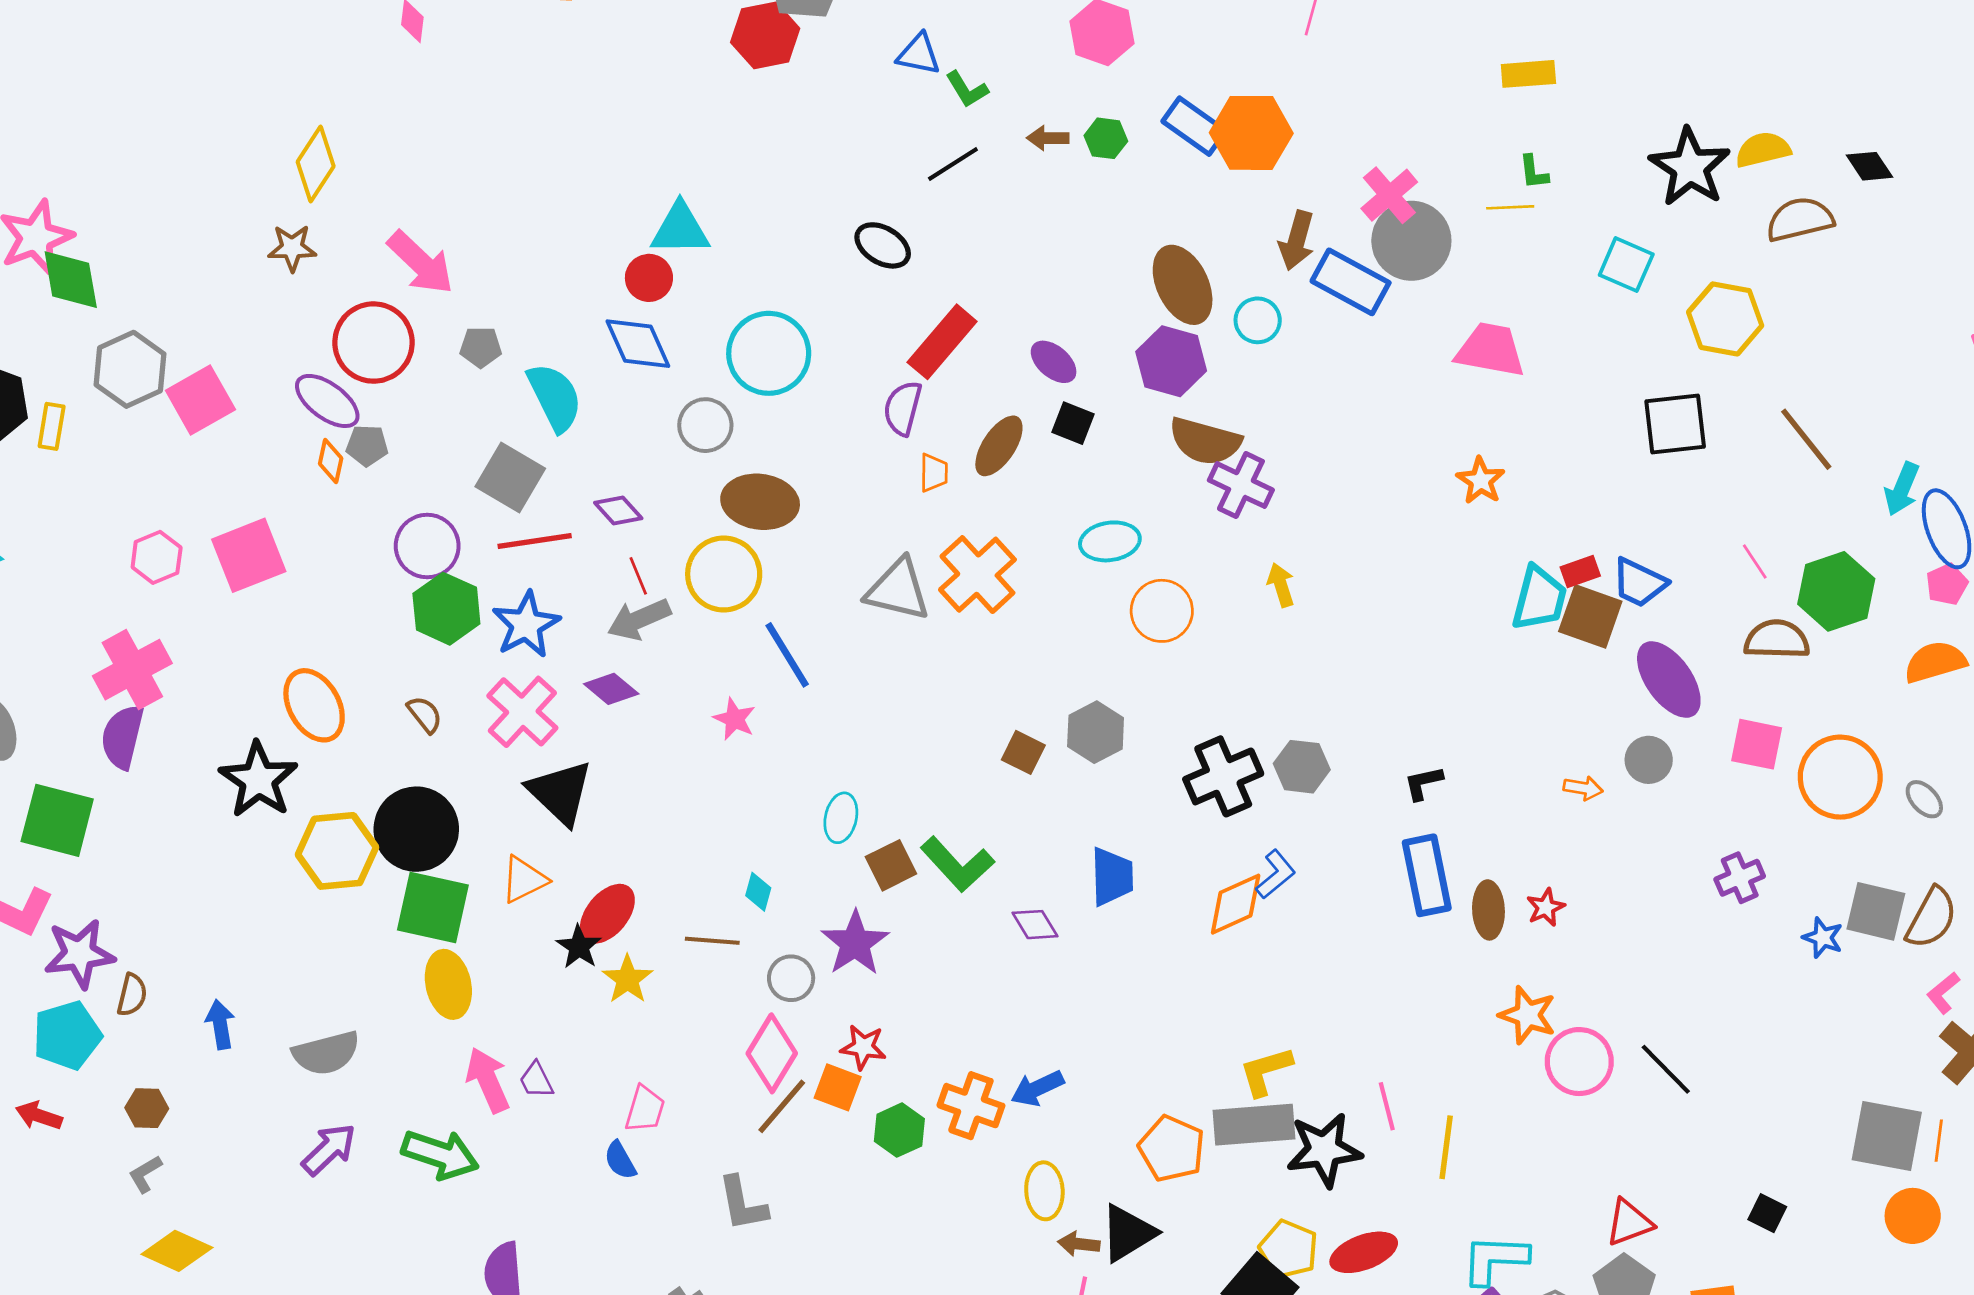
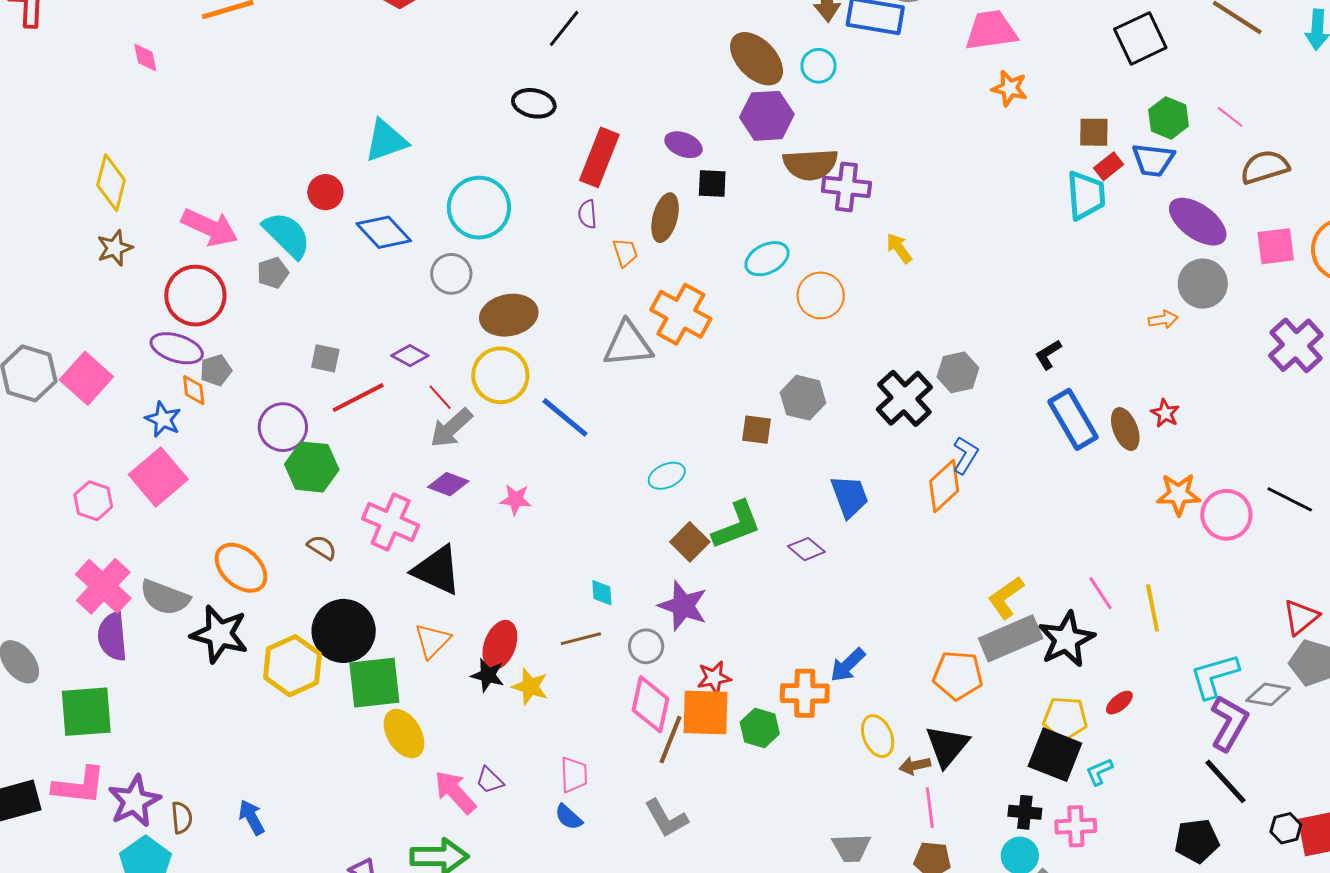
red circle: (649, 278) -> (325, 192), moved
cyan semicircle: (555, 397) -> (287, 235), moved
purple semicircle: (903, 408) -> (587, 214), size x0.7
gray square: (510, 478) -> (325, 358), size x0.6
orange star: (1481, 481) -> (1010, 88), moved
green hexagon: (1836, 591) -> (1169, 118), moved, size x0.7
brown square: (1590, 616) -> (1094, 132), moved, size x0.7
blue star: (526, 625) -> (163, 419), moved, size x0.7
pink star: (735, 719) -> (516, 499), moved
gray circle: (1649, 760) -> (1203, 284), size x1.4
cyan ellipse: (841, 818) -> (667, 476), moved, turned 72
green L-shape: (957, 864) -> (737, 525), turned -50
purple cross: (1740, 878) -> (1296, 345), size x1.5
gray semicircle: (326, 1053) -> (165, 597), moved, turned 54
orange square: (838, 1087) -> (706, 713), size x1.5
red ellipse: (1364, 1252) -> (1119, 703), size x0.6

